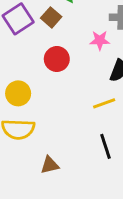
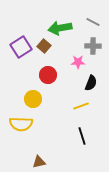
yellow circle: (18, 93) -> (33, 99), moved
brown triangle: (50, 165) -> (39, 162), moved

